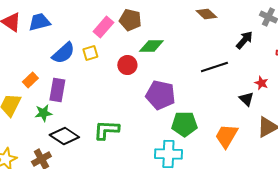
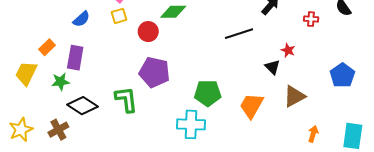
blue semicircle: (63, 53) -> (81, 19), size x0.7
yellow square: (90, 53) -> (119, 16), moved
purple pentagon: (160, 95) -> (154, 72), moved
green L-shape: (106, 130) -> (126, 99), turned 80

